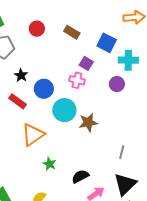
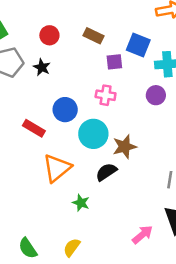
purple square: (86, 63) -> (114, 62), moved, turned -32
black star: (21, 75) -> (42, 67), moved
black semicircle: (80, 176) -> (106, 172), moved

